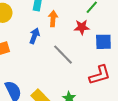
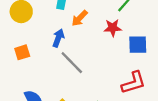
orange arrow: (53, 19) -> (80, 18), turned -140
gray line: (63, 55) -> (72, 63), moved

